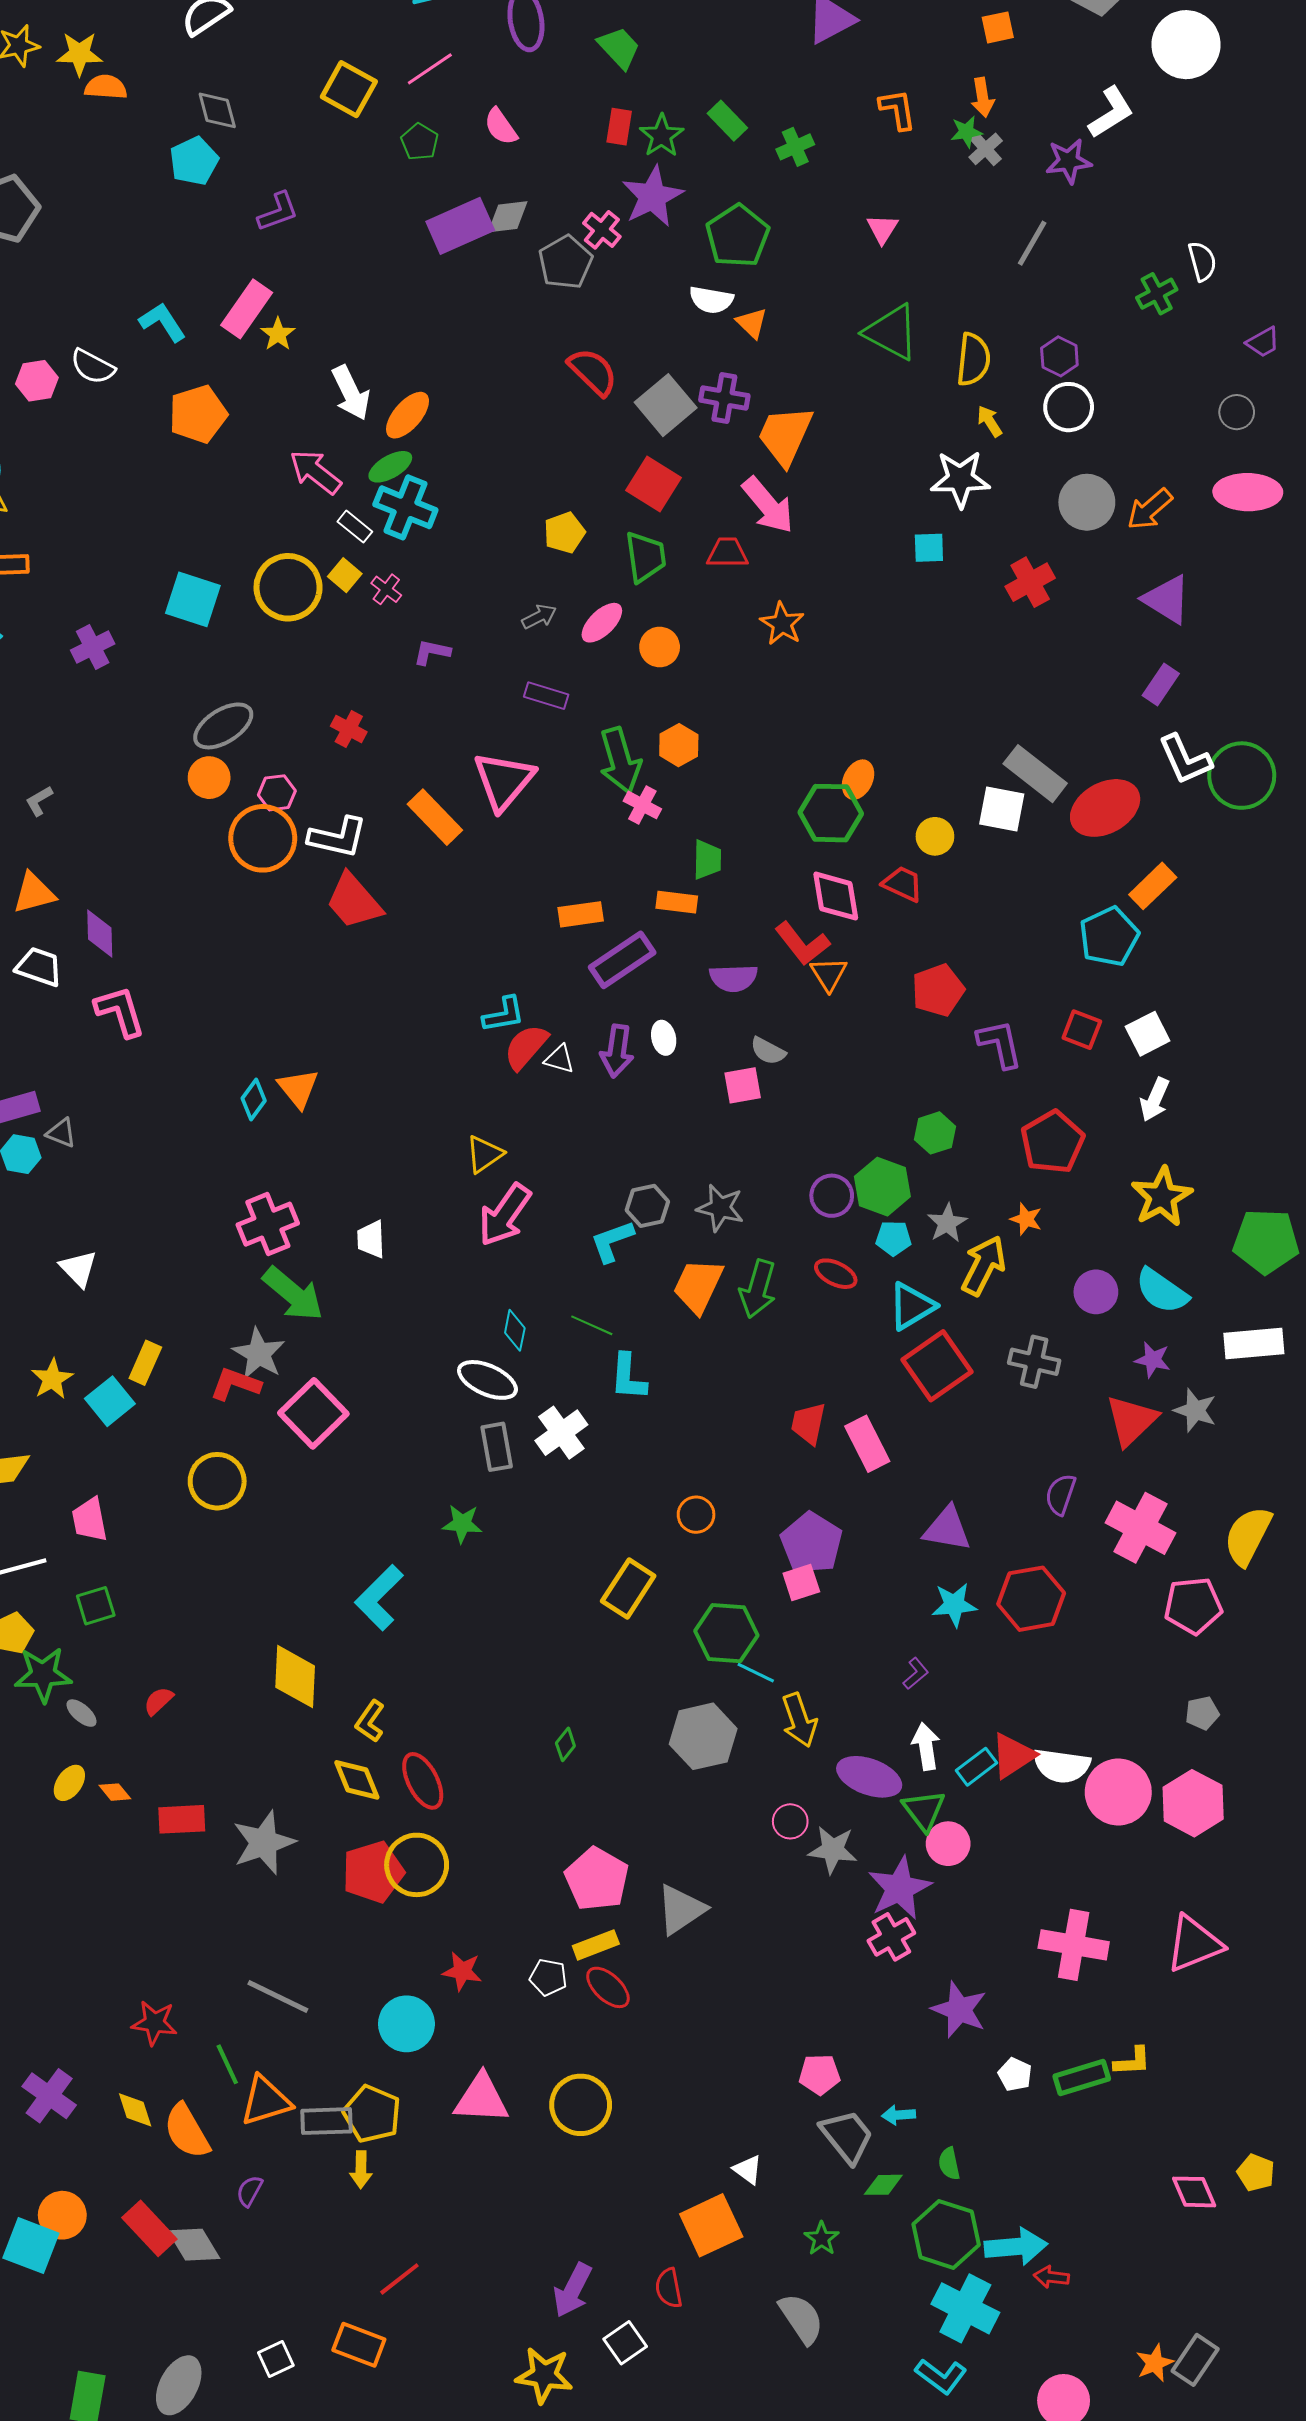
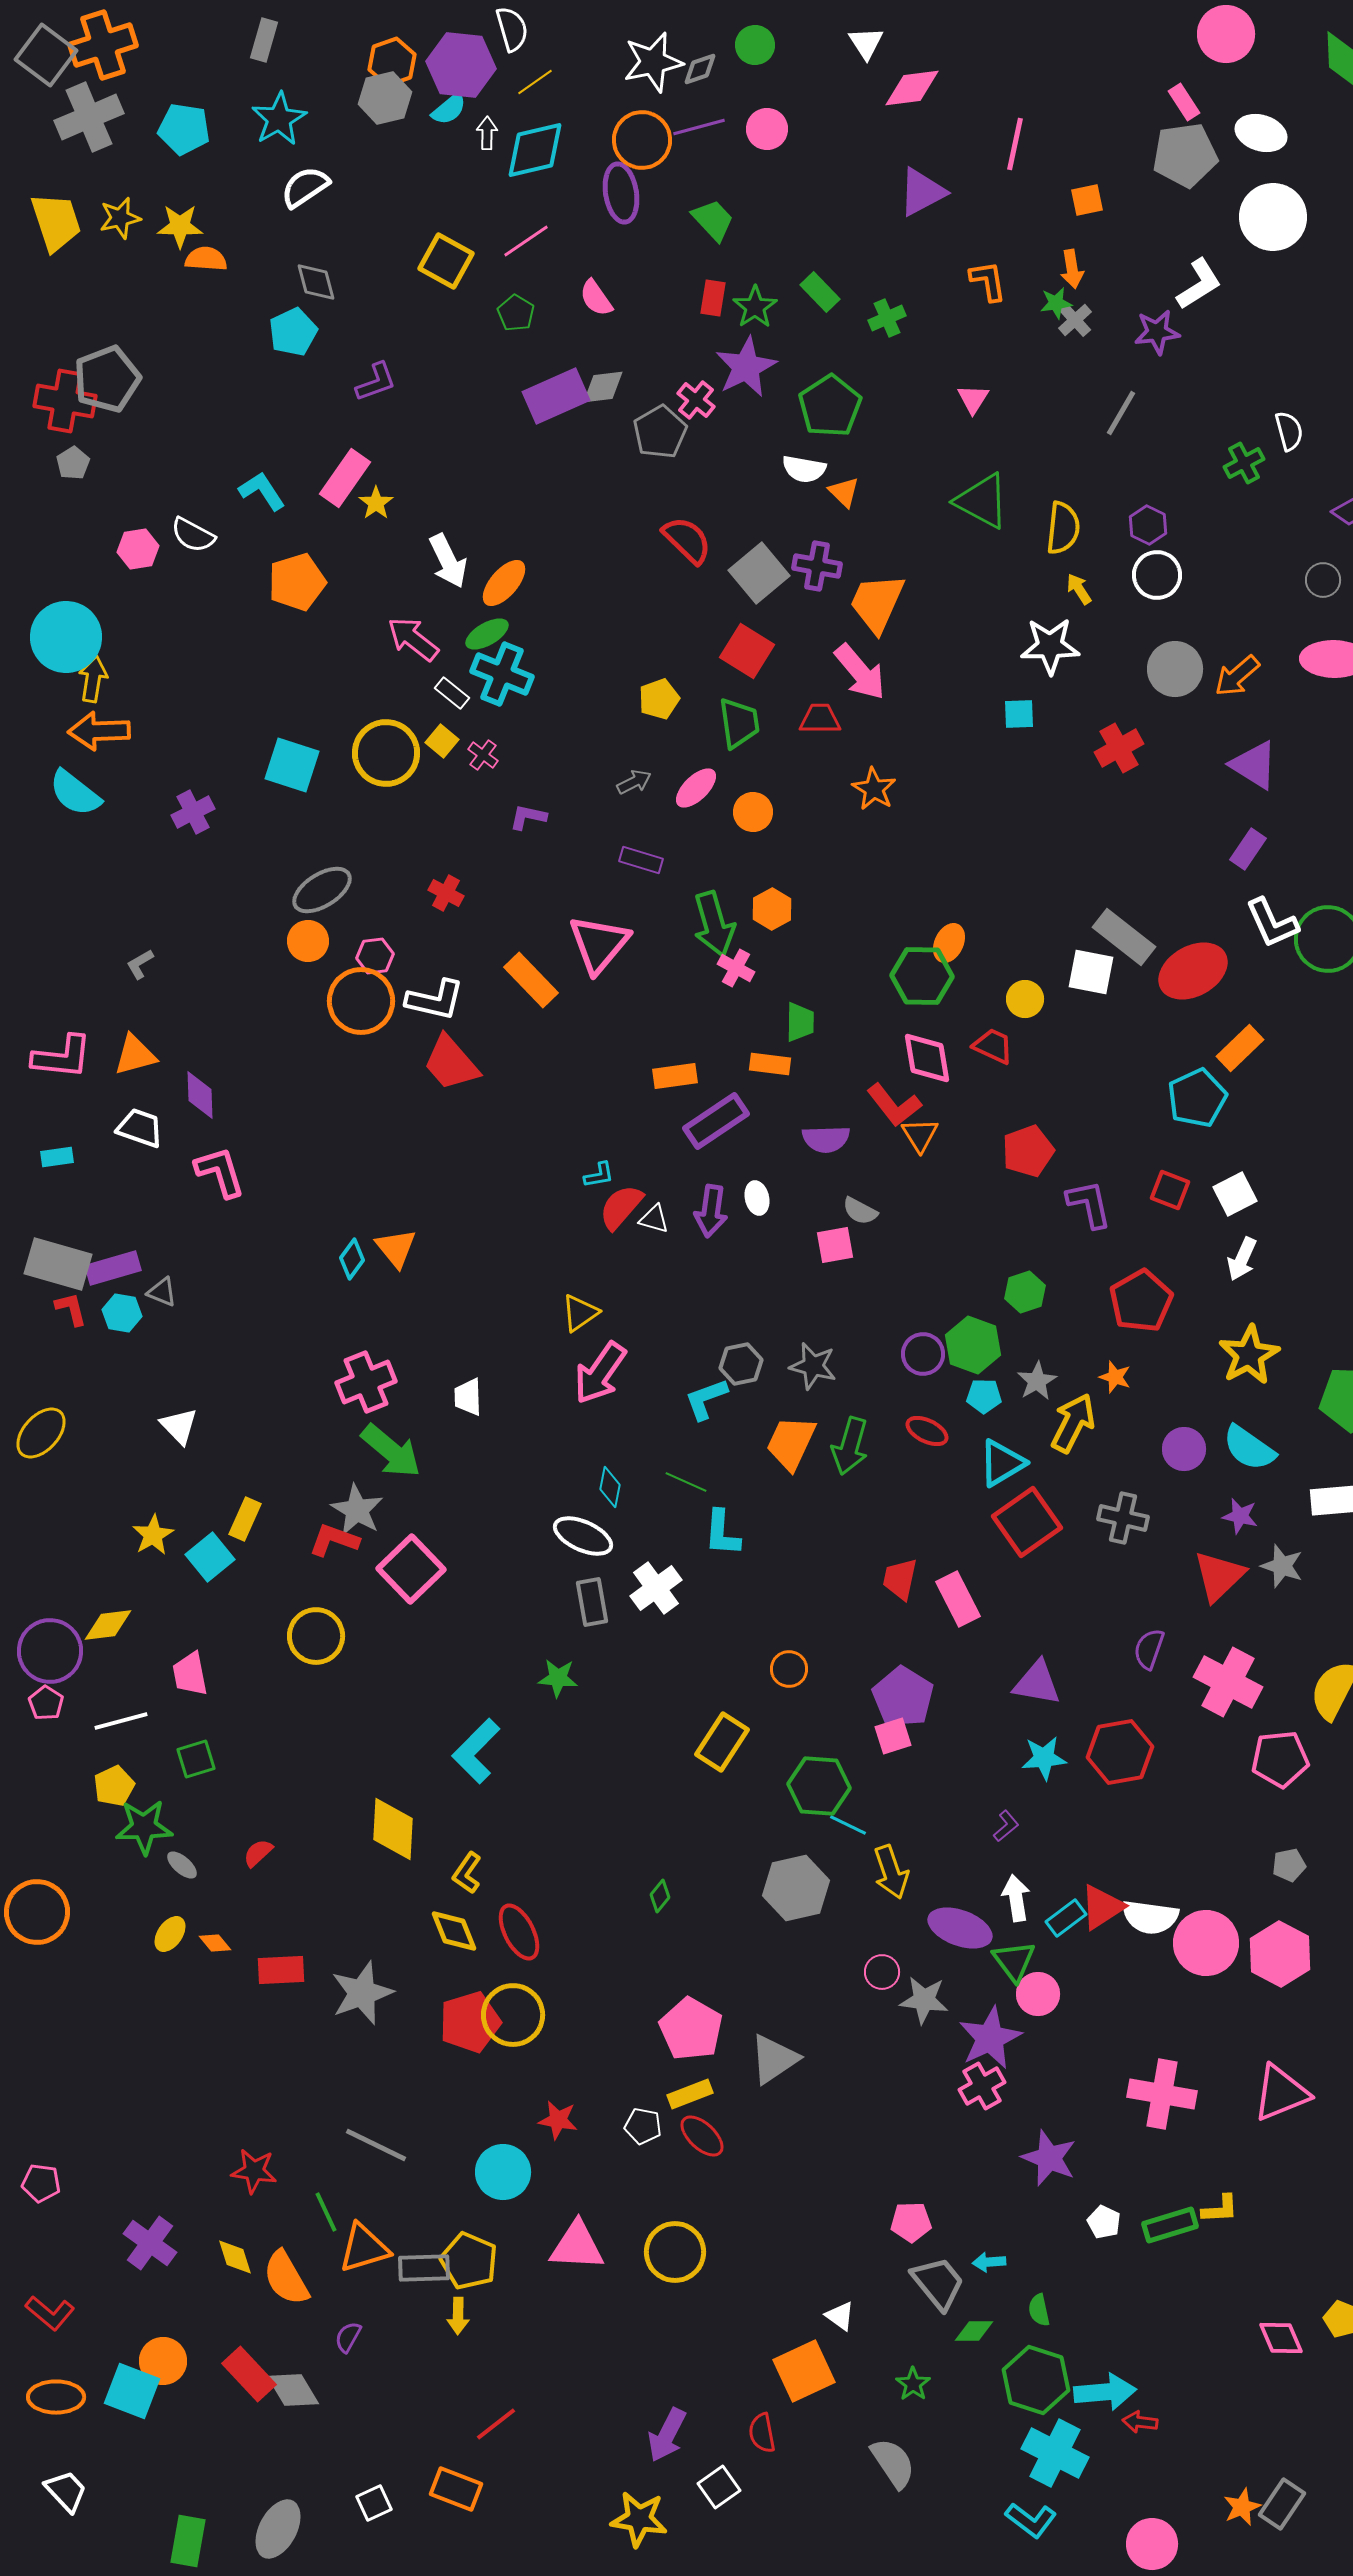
cyan L-shape: (504, 1014) -> (599, 1175), size x0.7

